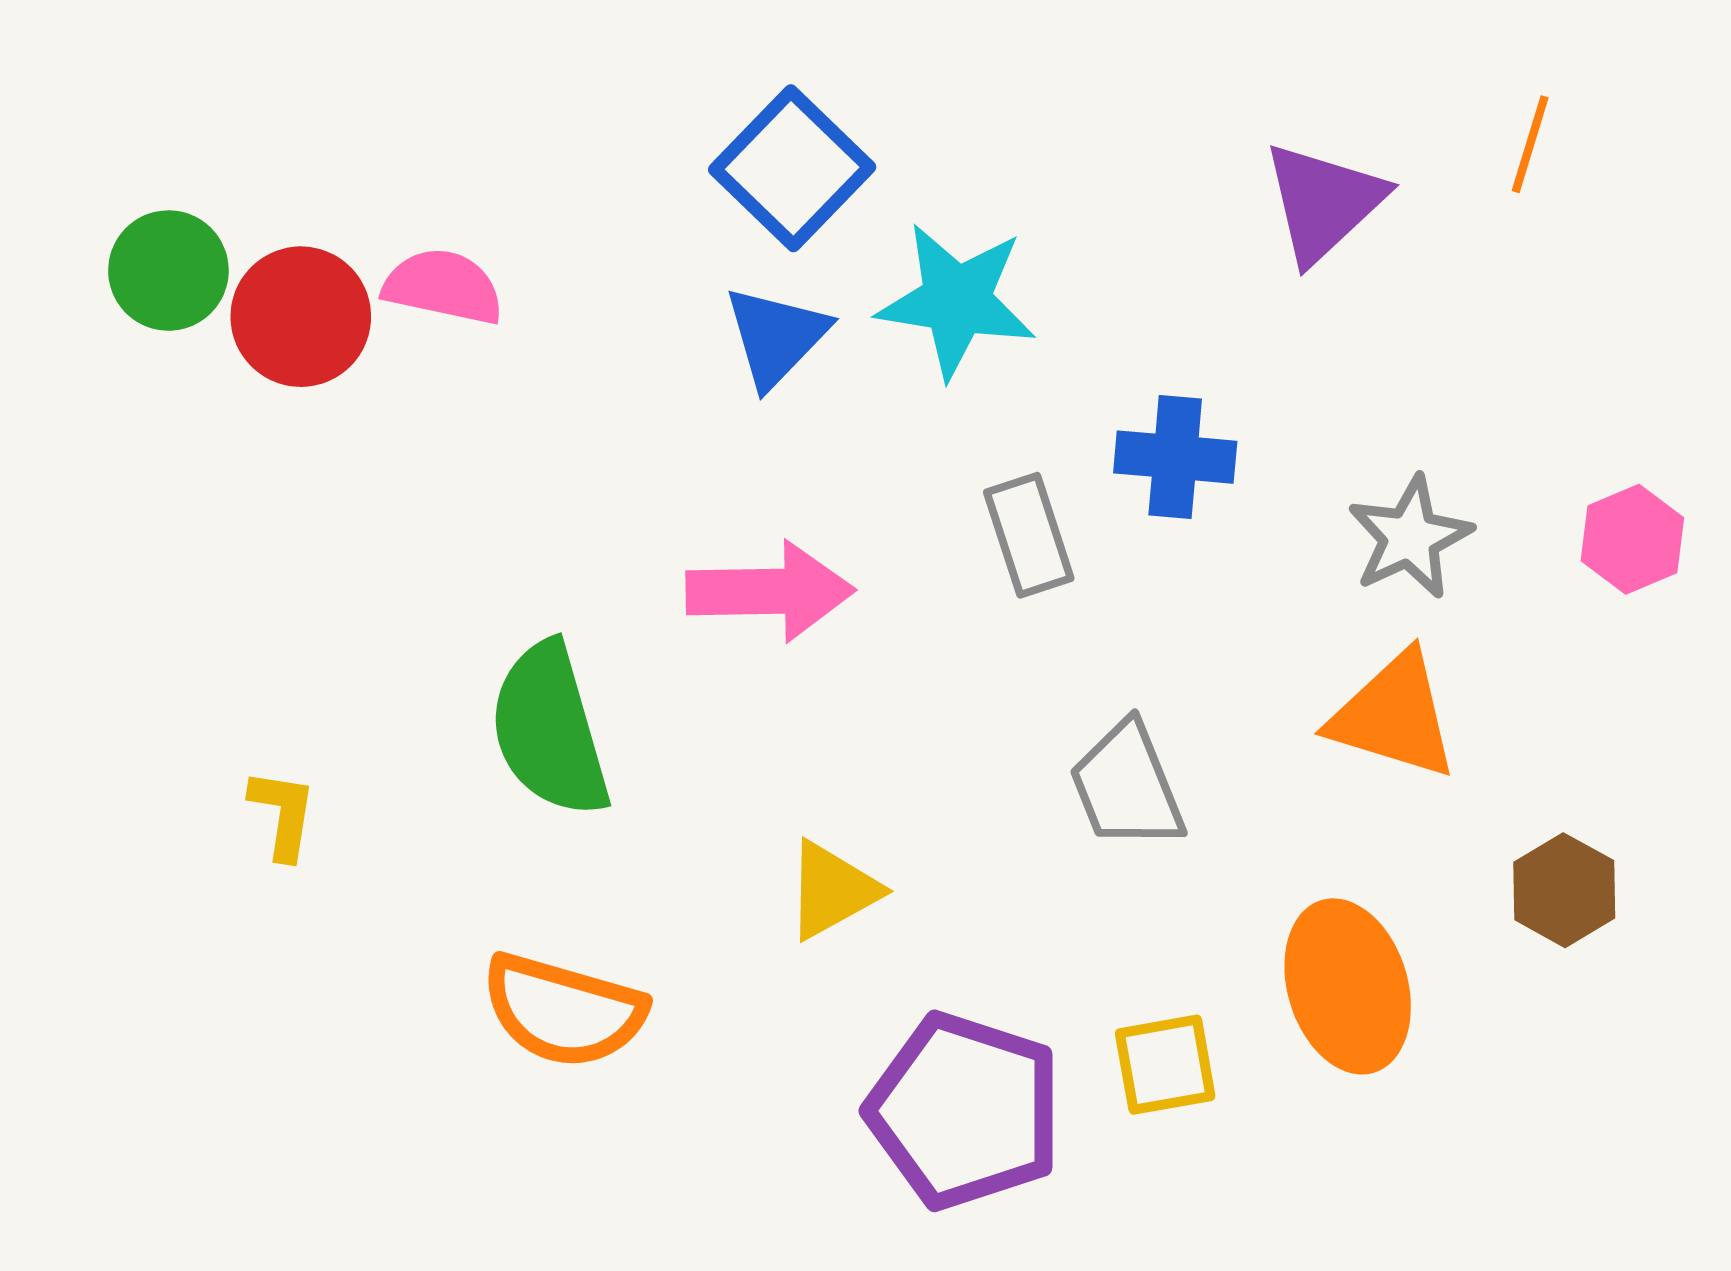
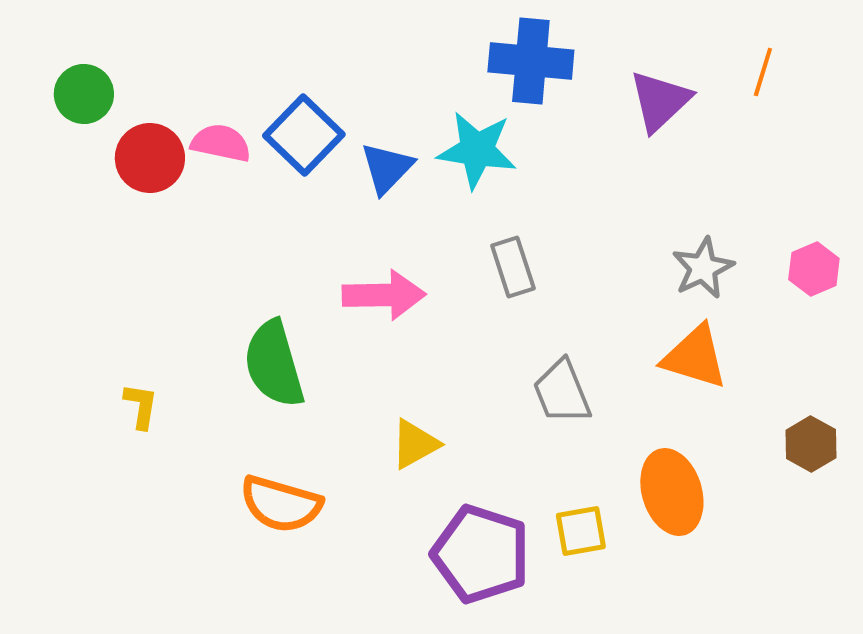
blue square: (792, 168) -> (304, 135), moved
green circle: (168, 271) -> (84, 94), moved
blue cross: (1175, 457) -> (531, 61), moved, size x1.4
brown hexagon: (1564, 890) -> (811, 444), moved

